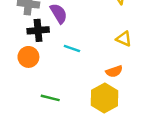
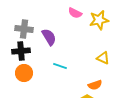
black cross: (38, 30) -> (21, 51), moved

